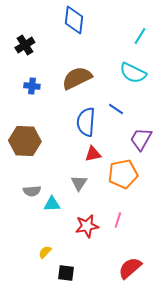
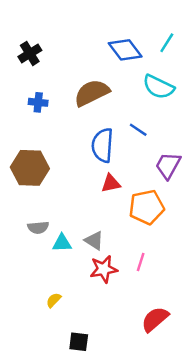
blue diamond: (74, 20) -> (125, 50), moved, turned -44
gray triangle: (79, 183) -> (94, 241), moved, turned -30
black square: (66, 273) -> (79, 342), moved

